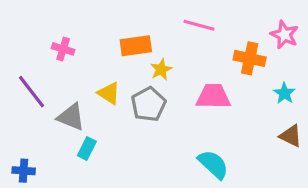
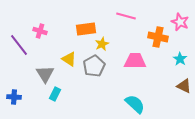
purple line: (31, 92) -> (19, 45), moved
gray triangle: (71, 117) -> (45, 74), turned 36
blue cross: (24, 171) -> (14, 97), moved

